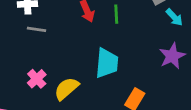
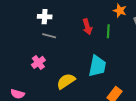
pink cross: (37, 79) -> (38, 62), moved

